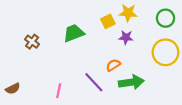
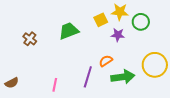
green circle: (165, 18) -> (141, 22), moved
yellow circle: (165, 52) -> (155, 65), moved
purple line: (94, 82) -> (88, 77), turned 60

